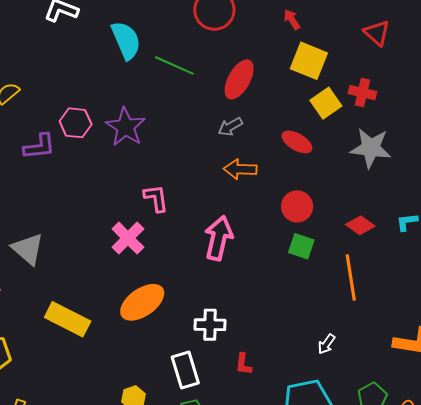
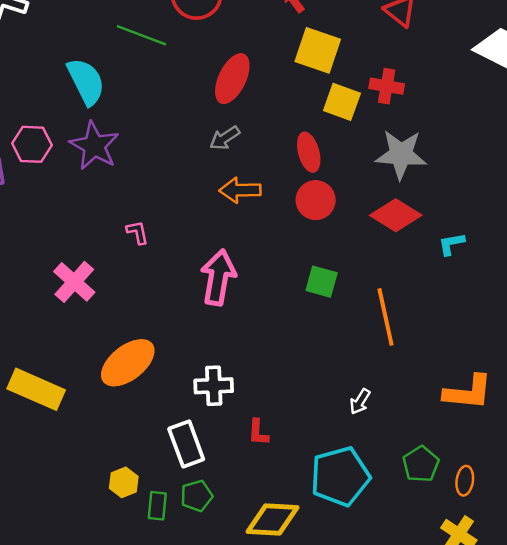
cyan semicircle: (126, 40) -> (86, 82), moved
green line: (174, 65) -> (141, 35), moved
yellow square: (326, 103) -> (342, 102), turned -32
red ellipse: (297, 142) -> (309, 152), turned 48
pink L-shape: (156, 198) -> (137, 232), size x0.7
red circle: (297, 206) -> (316, 200), moved
red diamond: (360, 225) -> (396, 215), moved, size x1.4
pink cross: (128, 238) -> (74, 282), moved

